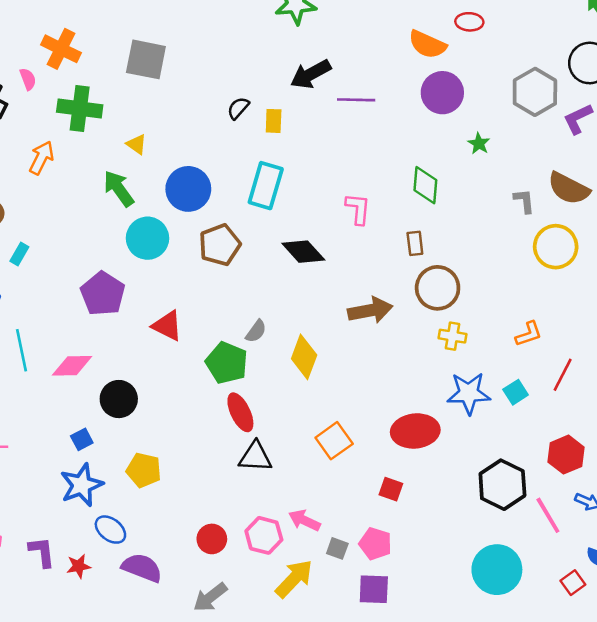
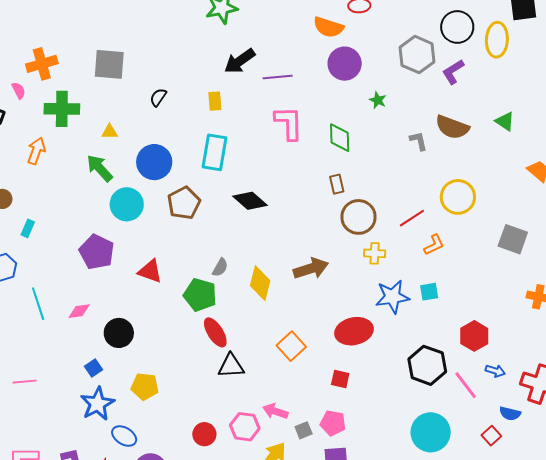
orange cross: (61, 49) -> (42, 64), turned -36
black semicircle: (238, 108) -> (158, 97), moved
yellow triangle: (137, 144) -> (110, 132), turned -30
pink L-shape: (358, 209) -> (289, 123), moved, size x1.4
yellow circle: (556, 247) -> (458, 197), moved
brown arrow: (370, 310) -> (311, 269), moved
pink diamond: (72, 366) -> (79, 311), size x0.7
red line: (563, 375) -> (412, 218), moved, turned 36
cyan square: (516, 392) -> (429, 292), turned 30
gray square: (337, 548) -> (304, 430), turned -36

